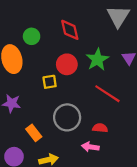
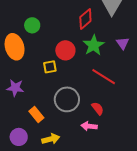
red diamond: (70, 30) -> (85, 19), moved, turned 65
red semicircle: (100, 128) -> (98, 108), turned 48

